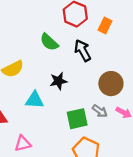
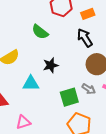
orange rectangle: (105, 25) -> (88, 14), turned 48
black arrow: (83, 50) -> (85, 38), moved

